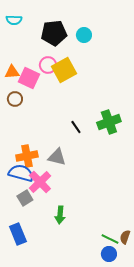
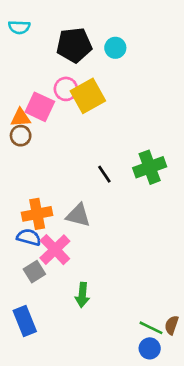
orange triangle: (12, 72) -> (21, 118), moved
blue semicircle: (21, 173) -> (29, 237), size x0.7

